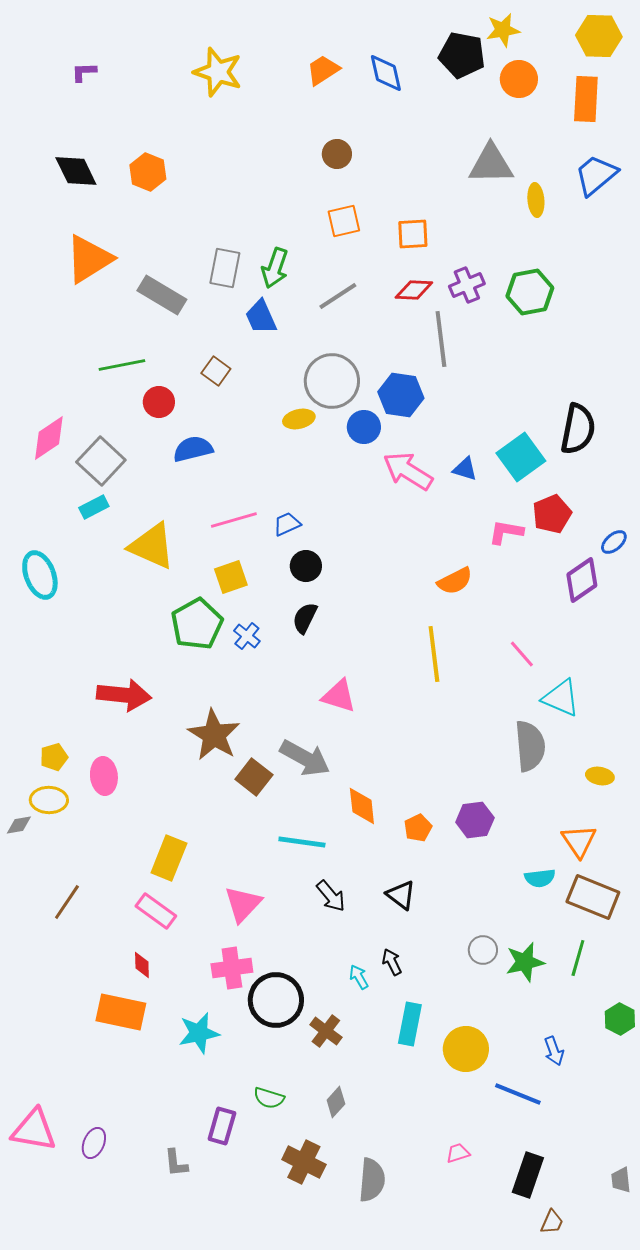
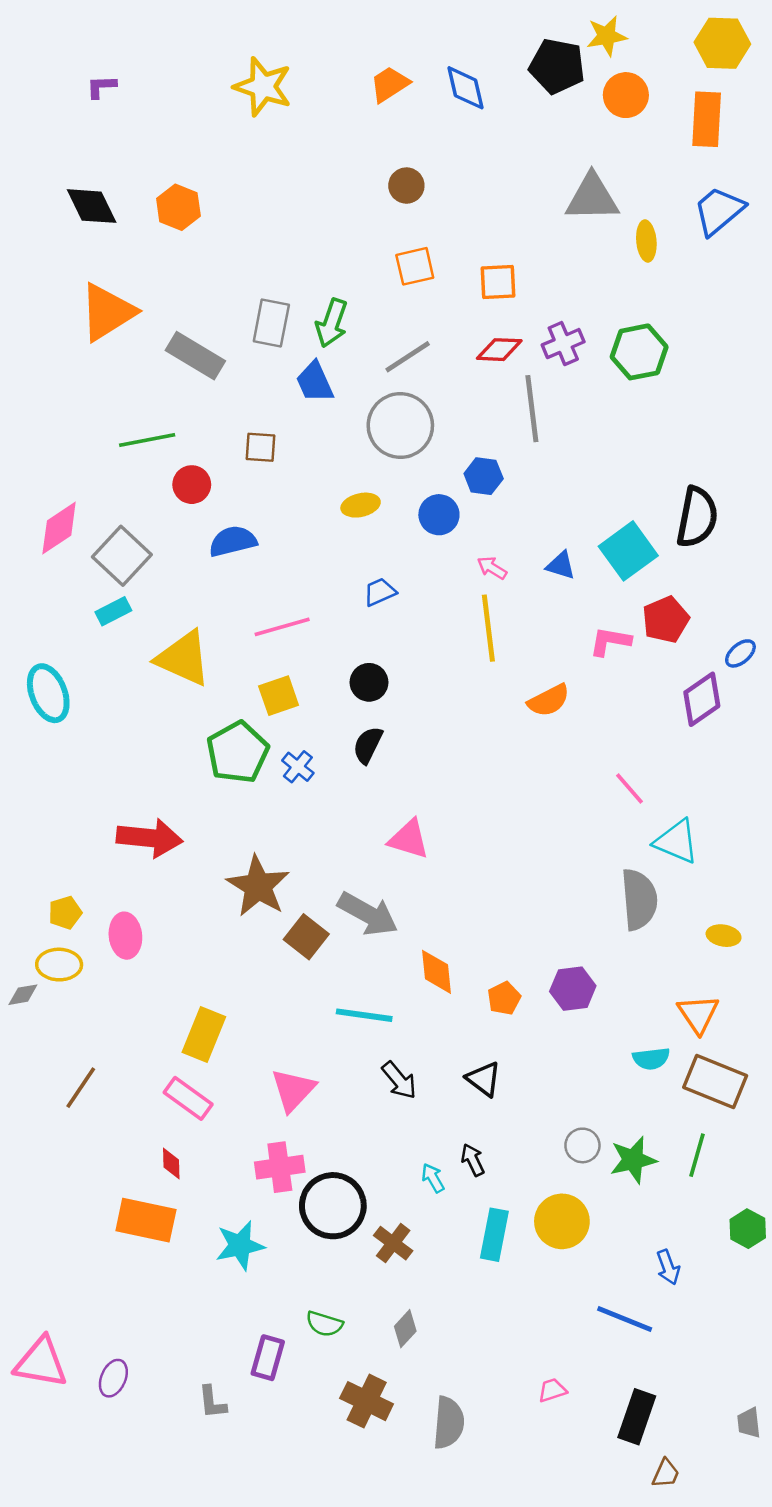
brown square: (216, 371) -> (260, 447), turned -32
gray circle: (332, 381) -> (400, 425), moved
blue hexagon: (401, 395) -> (484, 476), size x0.7
pink arrow: (408, 471) -> (492, 568), size x0.5
blue trapezoid: (287, 524) -> (380, 592), moved
yellow line: (434, 654) -> (488, 628), moved
yellow circle: (466, 1049) -> (562, 1221), moved

